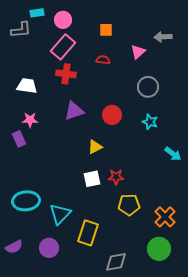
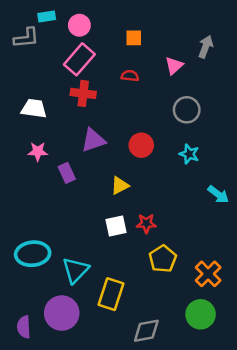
gray arrow: (163, 37) -> (206, 47), turned 114
purple rectangle: (19, 139) -> (67, 173), moved
yellow pentagon: (129, 205) -> (163, 259), turned -30
purple semicircle: (14, 247) -> (24, 327), moved, turned 114
purple circle: (49, 248) -> (62, 313), size x1.4

